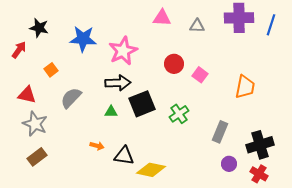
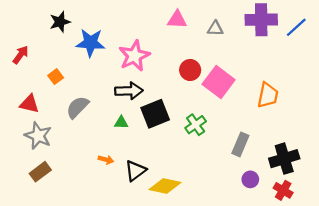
blue line: (271, 25) -> (296, 27), turned 30
black star: (39, 28) -> (60, 22), moved, turned -30
pink square: (200, 75) -> (219, 82), size x1.8
black triangle: (124, 156) -> (135, 171), turned -45

